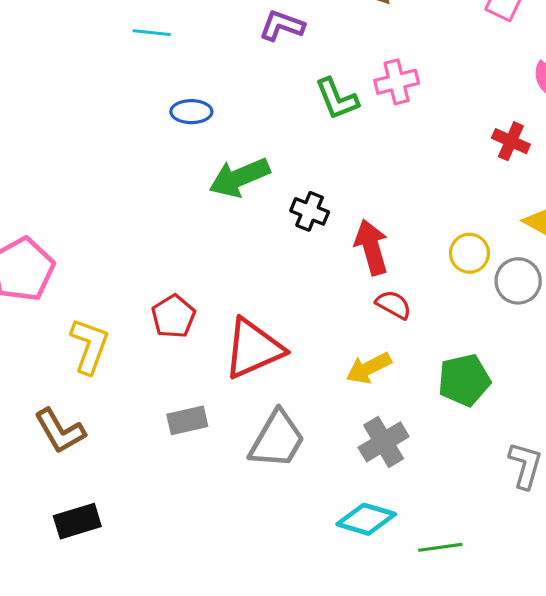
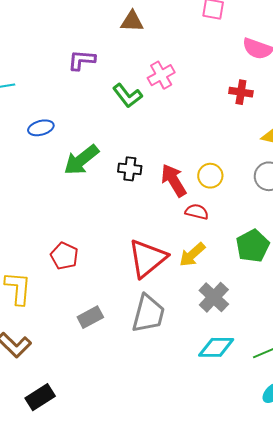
yellow circle: (469, 253) -> (210, 176), moved
red triangle: (253, 348) -> (147, 258), moved

